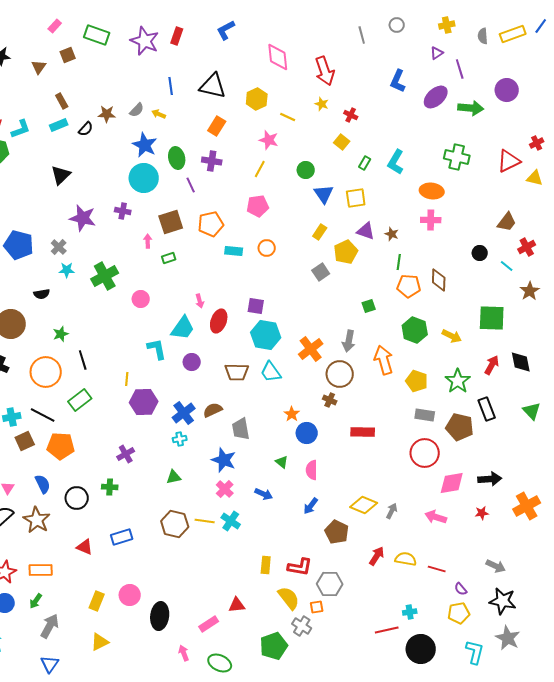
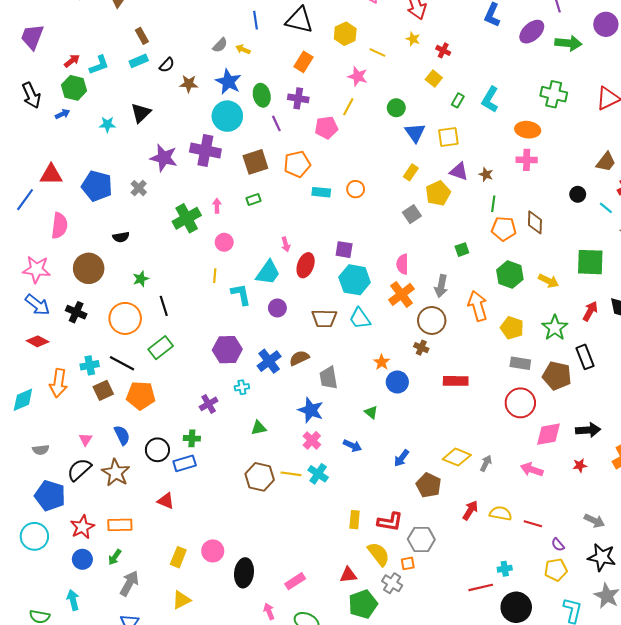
brown star: (107, 114) -> (189, 84), moved
pink pentagon: (258, 206) -> (326, 128), moved
purple cross: (123, 211) -> (205, 151), size x1.8
pink arrow: (148, 241) -> (217, 206), moved
cyan star: (67, 270) -> (107, 124), moved
yellow line: (127, 379) -> (215, 276), moved
cyan cross: (180, 439) -> (242, 387), moved
pink semicircle: (312, 470) -> (403, 264), moved
blue rectangle: (122, 537) -> (185, 463), moved
red triangle: (237, 605) -> (348, 575), moved

